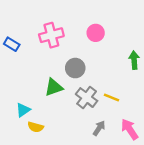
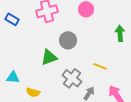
gray cross: (87, 98) -> (72, 78), moved
cyan triangle: (23, 110) -> (13, 77), moved, turned 40

